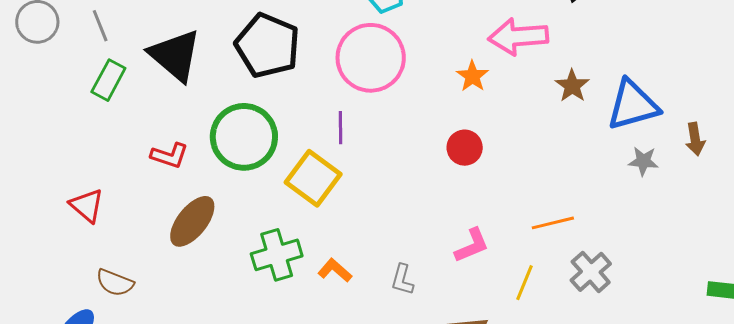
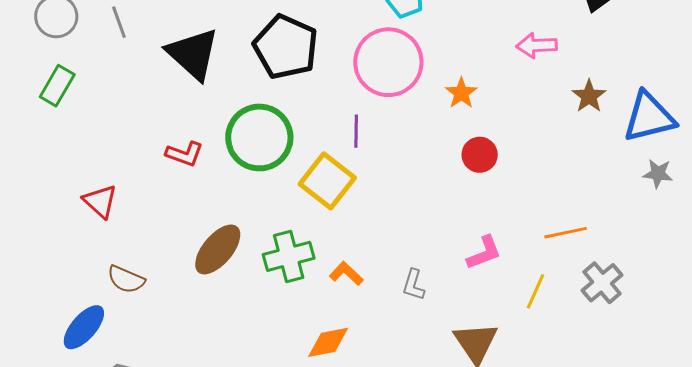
pink arrow: (518, 37) -> (536, 45), size x0.7
orange star: (472, 76) -> (461, 93), moved
green rectangle: (108, 80) -> (57, 86), moved
brown ellipse: (192, 221) -> (218, 249), moved

